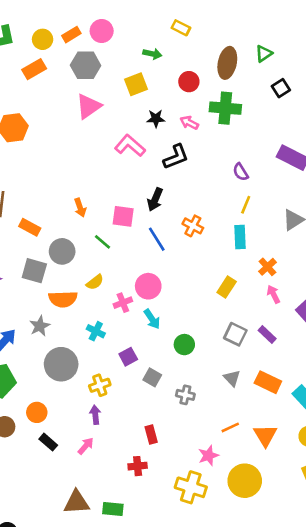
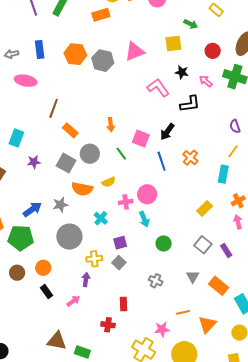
gray hexagon: (86, 65) -> (103, 61), moved
gray square: (152, 377) -> (119, 263), moved

